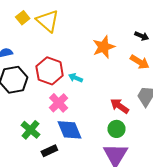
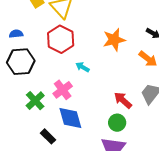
red hexagon: (50, 71) -> (61, 39), moved
green cross: (30, 130) -> (35, 101), moved
black rectangle: (49, 151) -> (48, 136), turned 63

